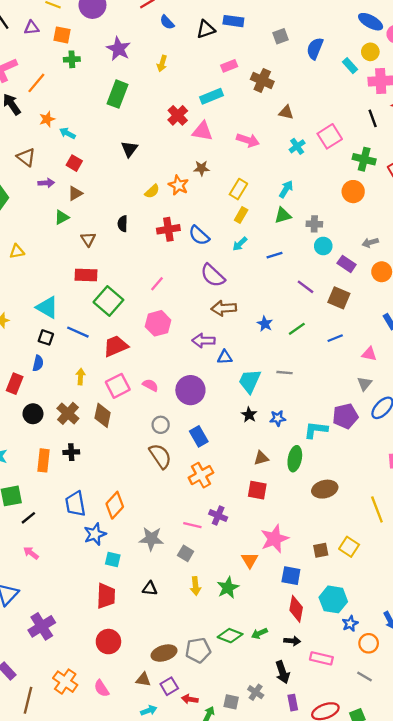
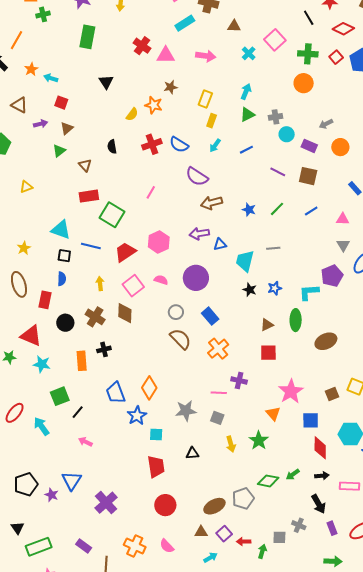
cyan rectangle: (211, 96) -> (185, 23), moved
pink hexagon: (158, 323) -> (159, 242), moved

